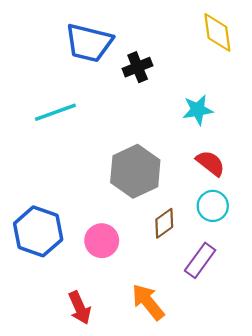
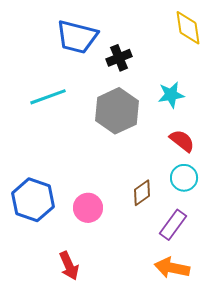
gray hexagon: (135, 171) -> (117, 111), moved
orange arrow: (148, 302) -> (172, 268), moved, turned -40

